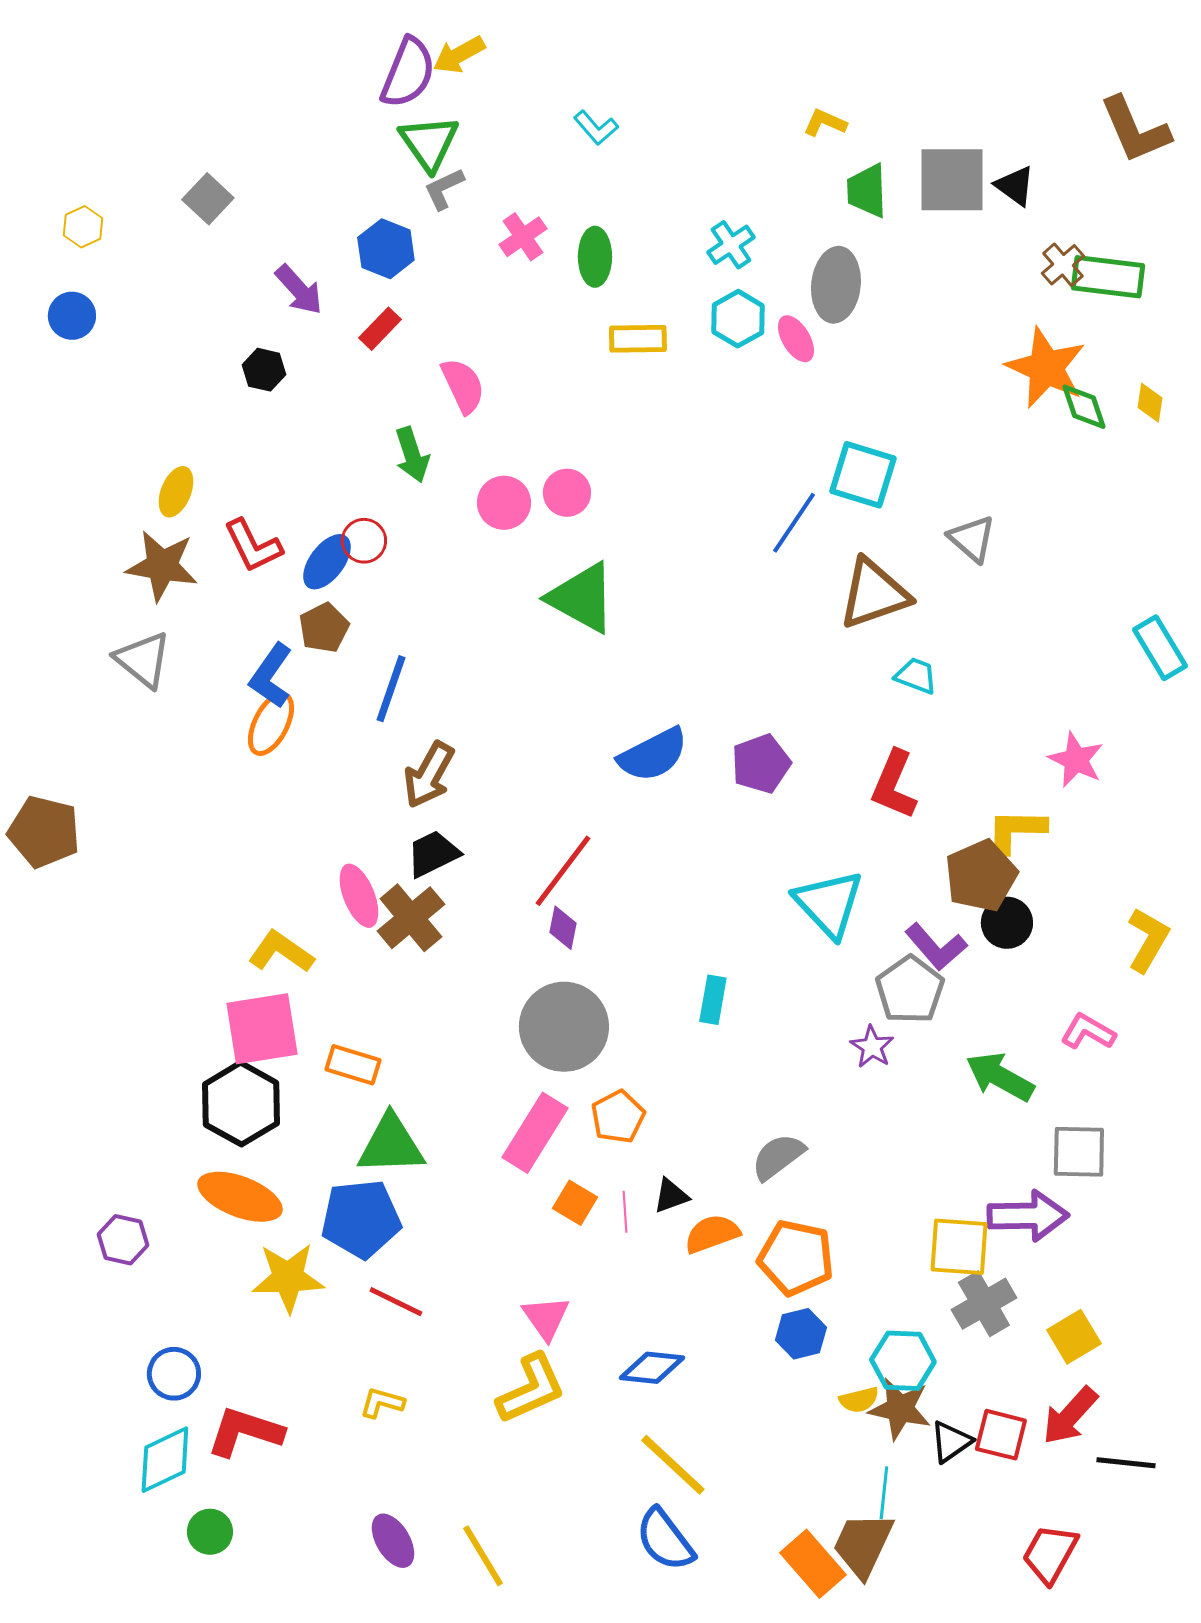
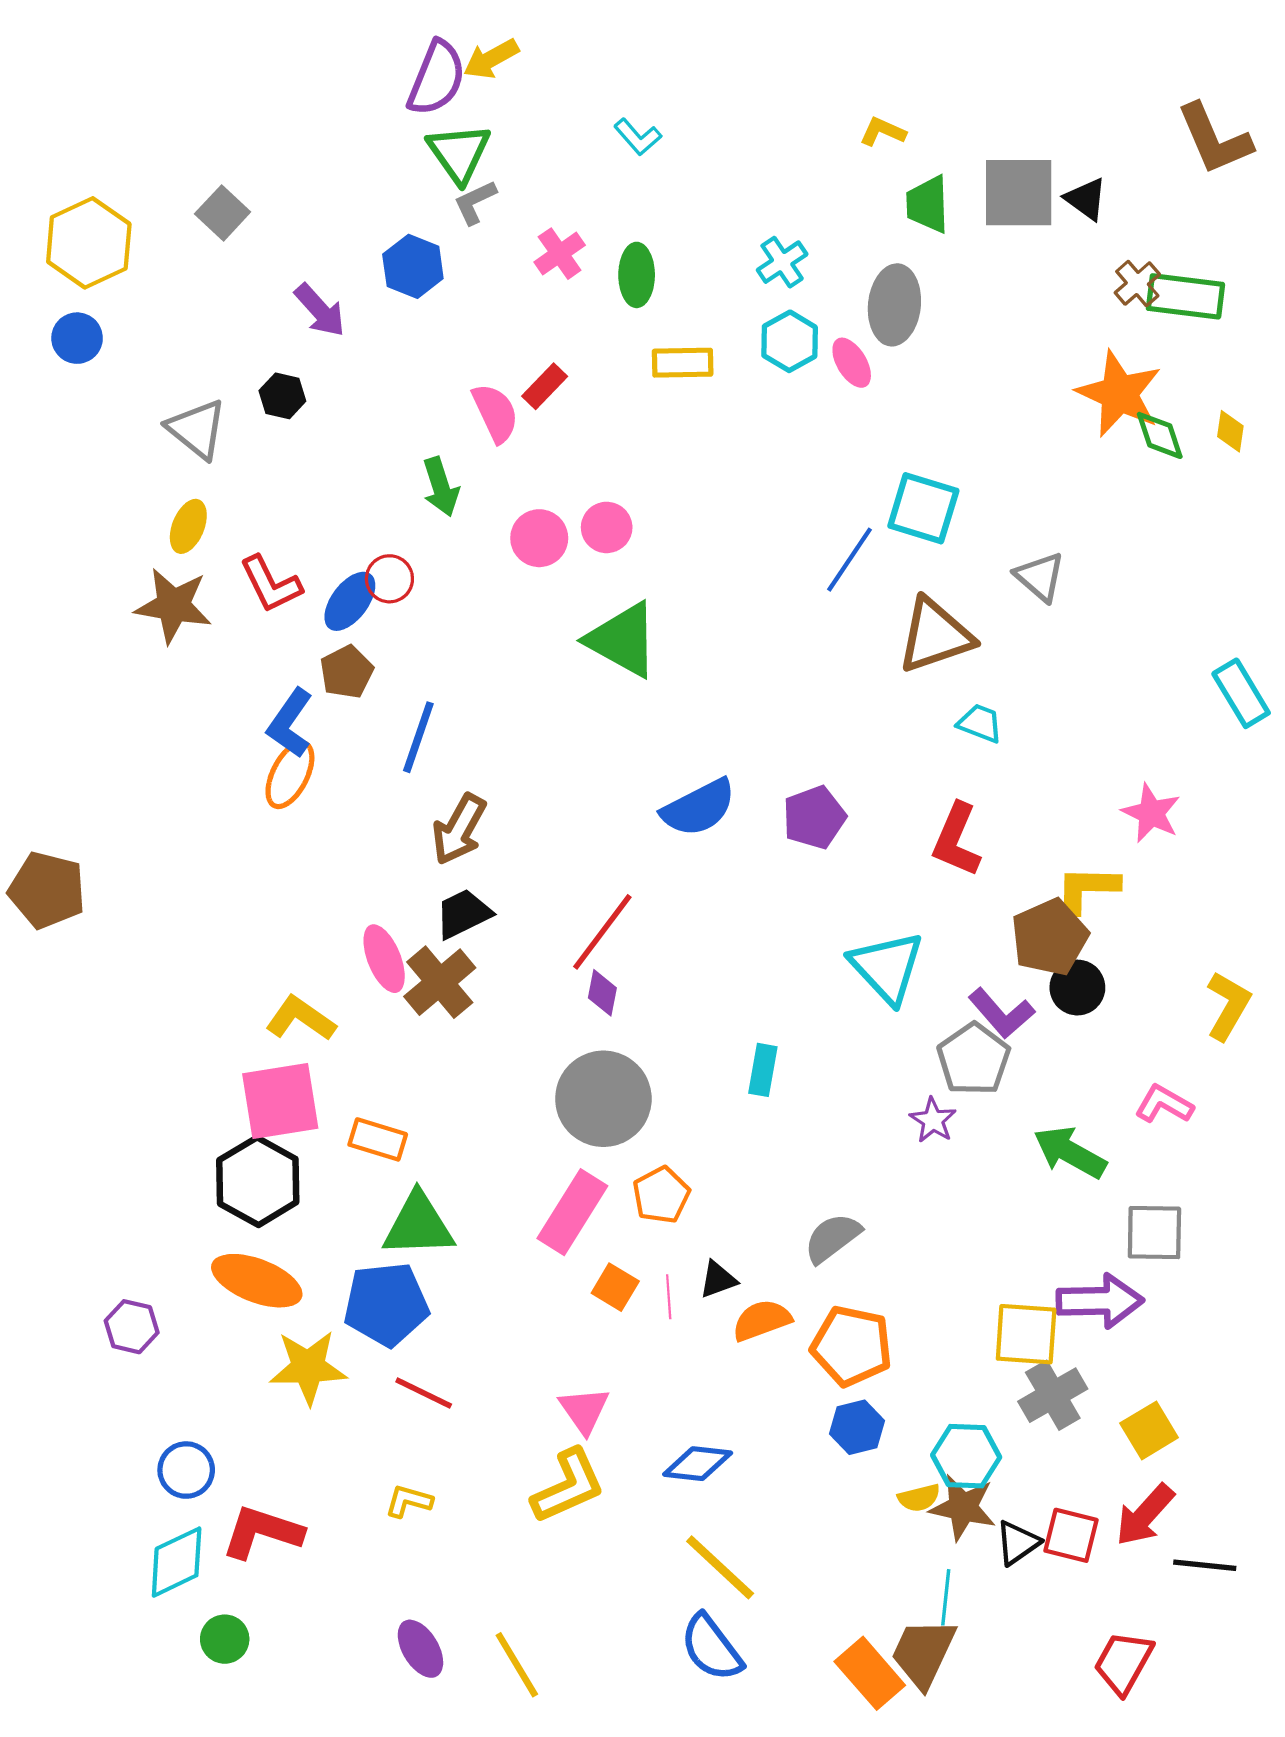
yellow hexagon: (83, 227) -> (89, 243), size x2.0
red rectangle: (380, 329) -> (545, 386), moved
gray triangle: (143, 660) -> (197, 429), moved

